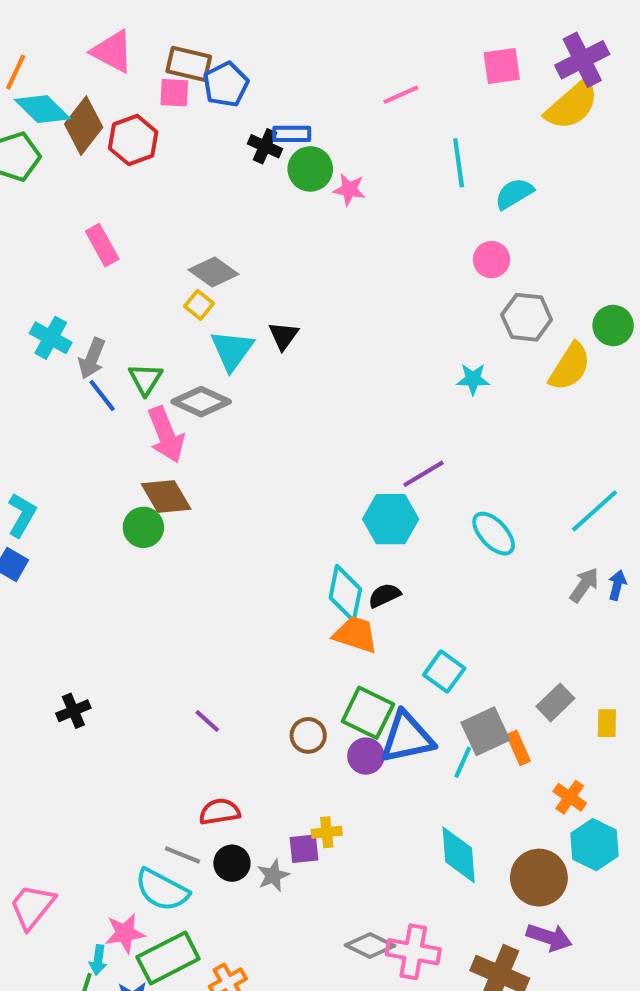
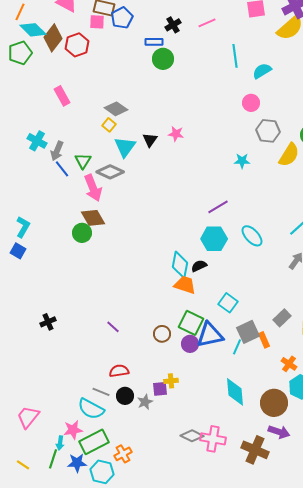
black cross: (265, 146) -> (173, 25), moved, turned 35
pink star: (349, 190) -> (176, 134), moved
cyan hexagon: (391, 519) -> (214, 239), moved

